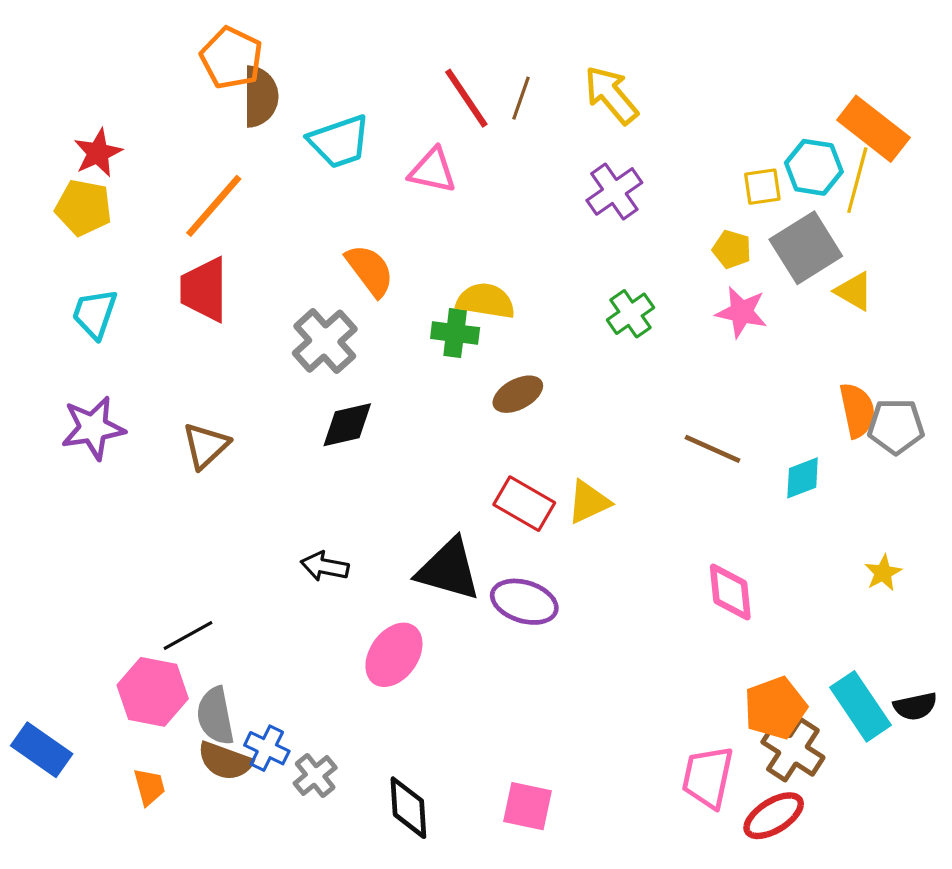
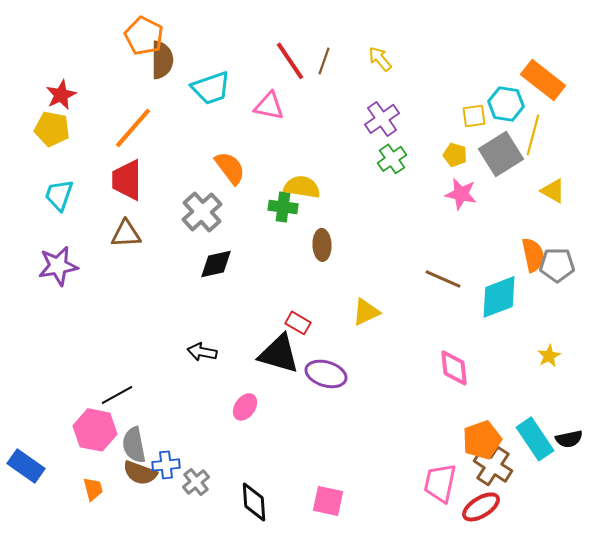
yellow arrow: (611, 95) -> (380, 59), size x0.7
yellow line: (857, 180) -> (533, 135), moved
yellow triangle: (854, 291) -> (553, 191), moved
green cross: (630, 314) -> (392, 159), moved
brown ellipse: (518, 394) -> (322, 245), turned -64
brown triangle: (206, 446) -> (126, 234), moved, turned 40
cyan diamond: (803, 478) -> (499, 297), size x1.6
red rectangle: (524, 504) -> (298, 323), moved, size x0.7
pink ellipse: (394, 655) -> (245, 407), size x0.7
blue cross: (267, 748) -> (166, 465), turned -32

